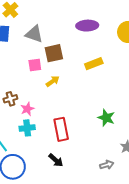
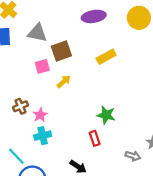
green star: (106, 118) -> (106, 115), moved
red rectangle: (61, 129) -> (95, 138), moved, size x0.6
gray arrow: (107, 165) -> (133, 156), moved, turned 40

